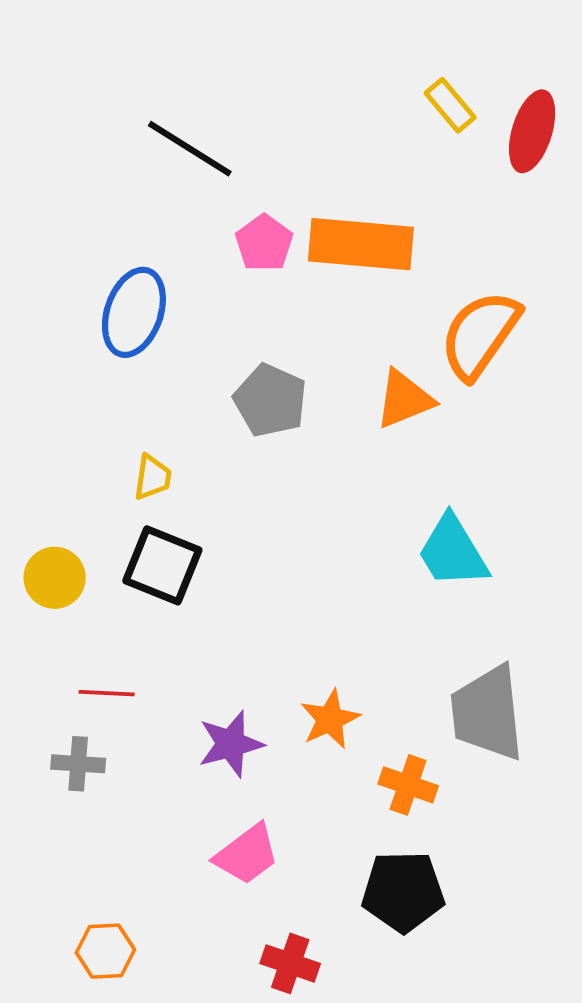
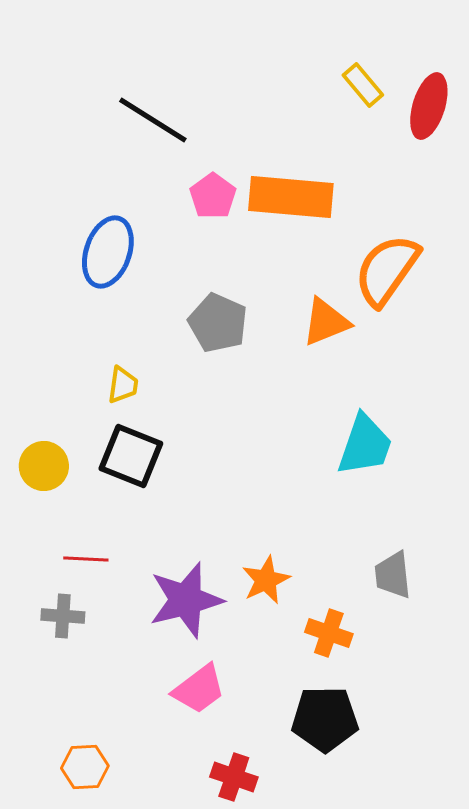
cyan trapezoid: (453, 552) -> (365, 445), turned -130
gray trapezoid: (487, 713) -> (393, 575), size x0.6
purple star: (231, 744) -> (186, 600), size x1.4

